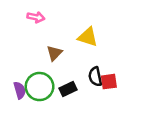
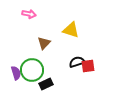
black semicircle: (95, 77) -> (77, 62), turned 84
black rectangle: (68, 89) -> (46, 84), moved

